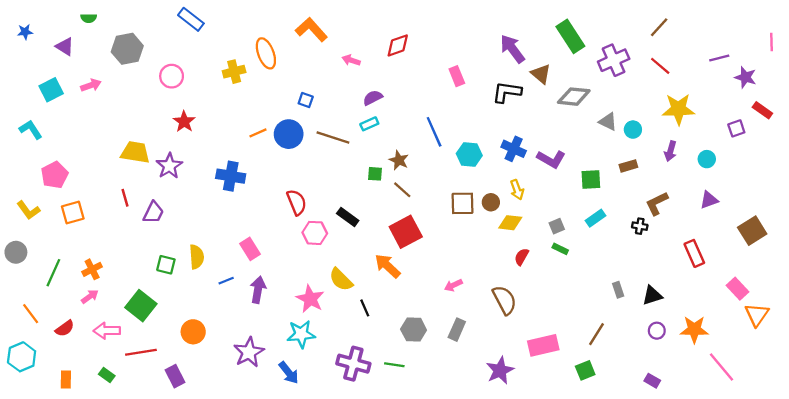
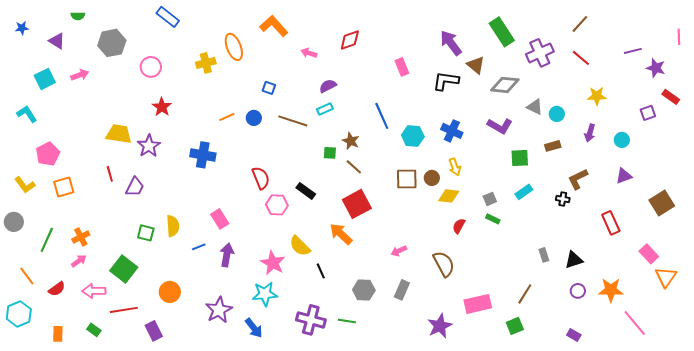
yellow star: (678, 109) -> (597, 96), size x0.7
blue circle: (289, 134) -> (254, 118), size x0.6
purple L-shape: (551, 159) -> (500, 126), moved

